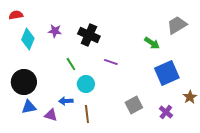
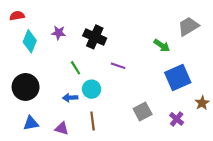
blue arrow: (66, 101) -> (70, 98), moved
blue triangle: (29, 107) -> (31, 123), moved
purple triangle: (51, 115) -> (62, 128), moved

